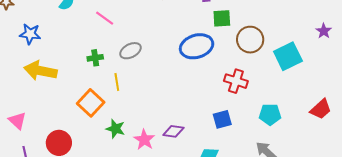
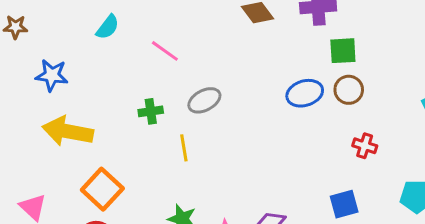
brown circle: (250, 40) -> (349, 90), moved, size x0.7
blue ellipse: (197, 46) -> (305, 93), size x0.7
red cross: (236, 81) -> (365, 146), size x0.7
orange square: (91, 103) -> (102, 189), moved

